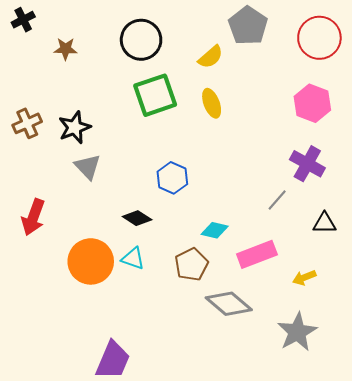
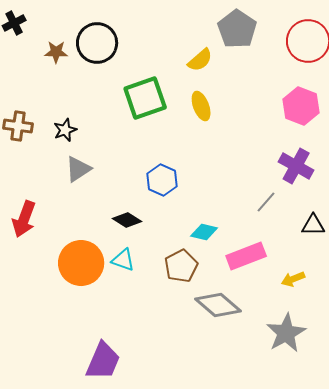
black circle: (141, 40) -> (97, 43), moved
brown cross: (27, 123) -> (18, 126), turned 32
black star: (75, 127) -> (65, 130), size x0.7
gray triangle: (88, 167) -> (78, 169), turned 40

